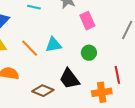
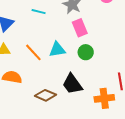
pink rectangle: (87, 21) -> (80, 28), moved
green circle: (89, 53) -> (86, 52), moved

